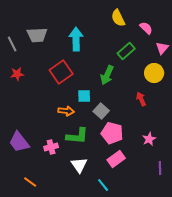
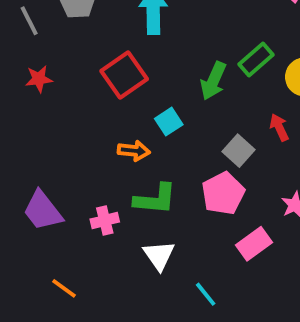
green rectangle: (126, 51) -> (256, 60), moved
cyan square: (84, 96) -> (169, 122), turned -32
gray square: (101, 111) -> (239, 151), moved
pink pentagon: (112, 133) -> (223, 193), turned 30
pink rectangle: (116, 159) -> (254, 244), moved

